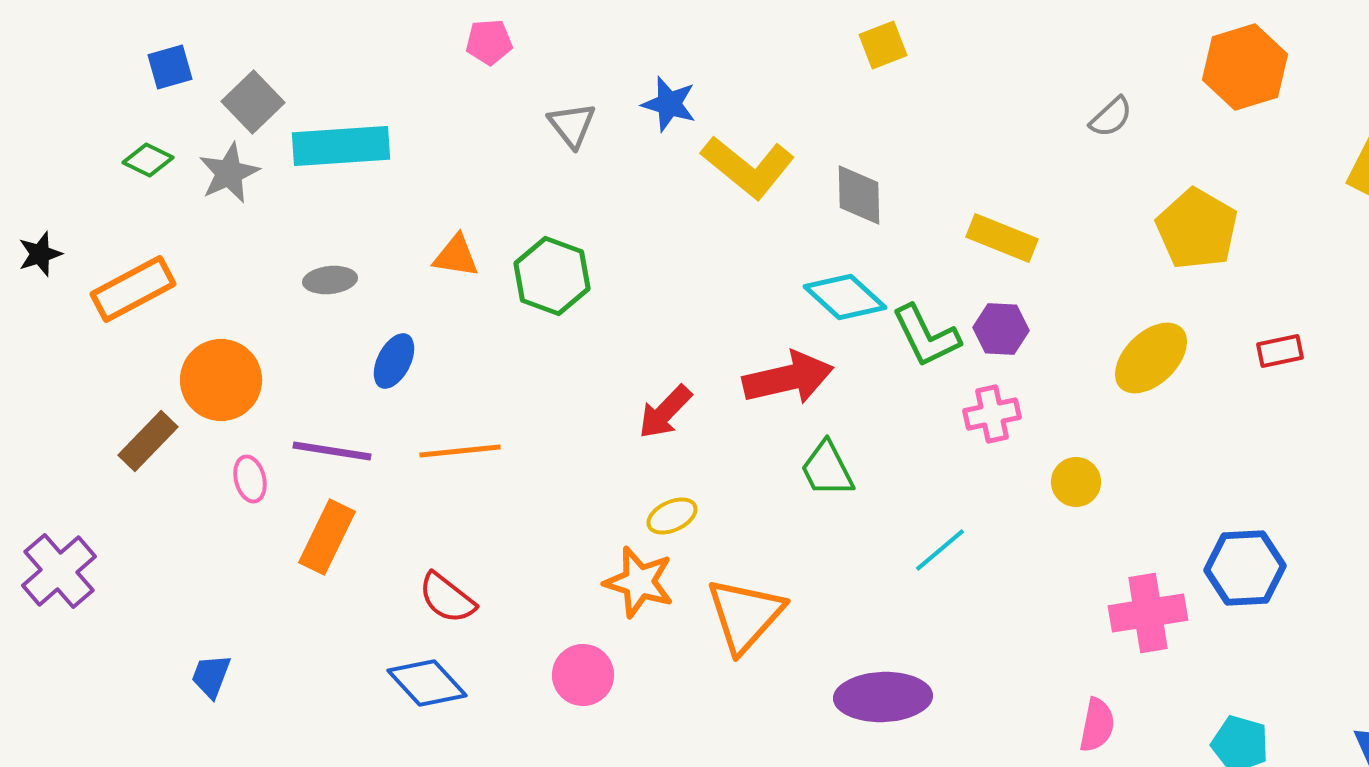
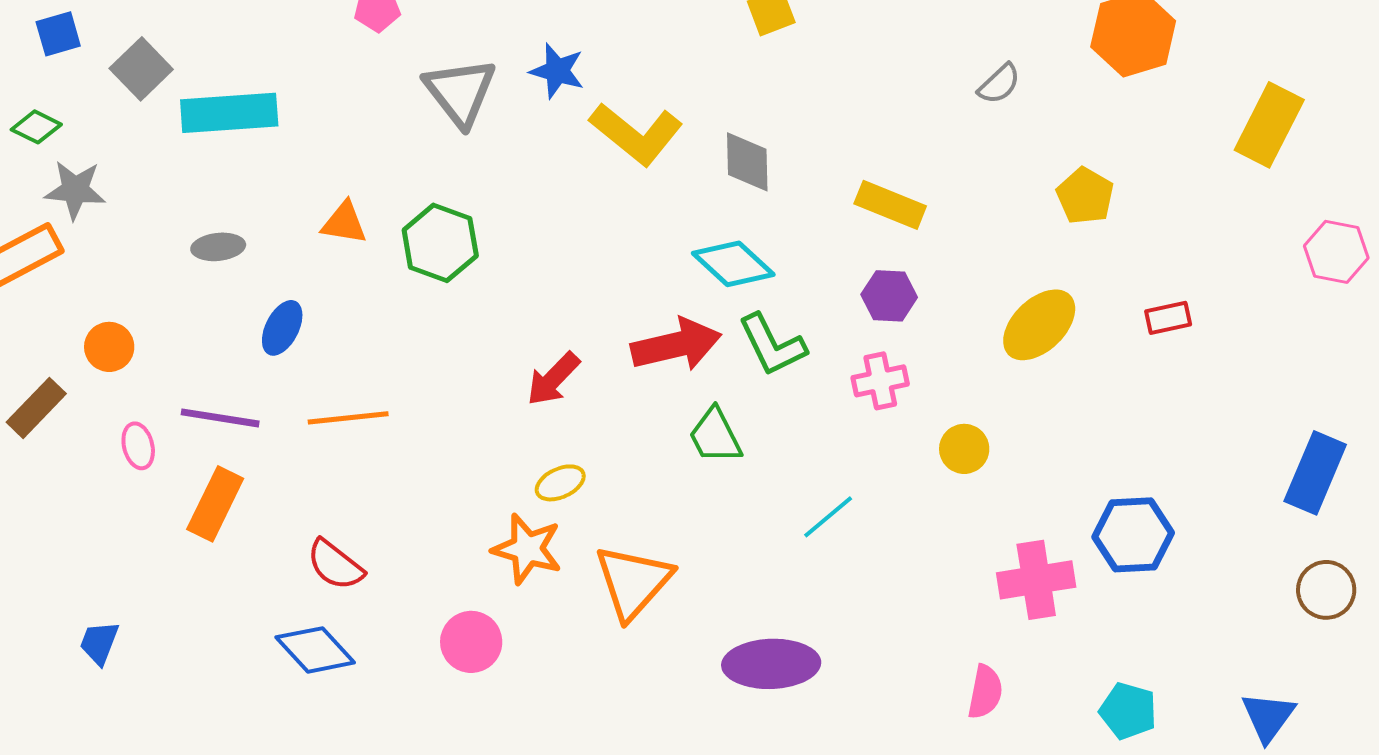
gray triangle: (572, 125) -> (460, 92), size x1.5
gray star: (229, 173) -> (75, 190), moved, turned 30
yellow pentagon: (1197, 229) -> (1085, 196), size x0.7
green L-shape: (926, 336) -> (772, 345), moved
orange circle: (221, 380) -> (109, 347), size x0.6

